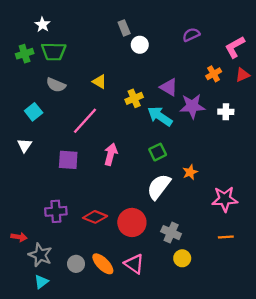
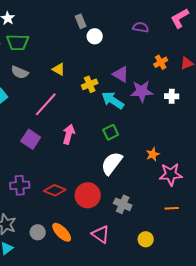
purple semicircle: (191, 35) -> (141, 27), turned 35
pink L-shape: (235, 47) -> (180, 18), moved
purple square: (68, 160) -> (31, 139), turned 30
orange star: (190, 172) -> (153, 154), moved
yellow circle: (182, 258) -> (146, 239), moved
pink triangle: (134, 264) -> (101, 234), moved

